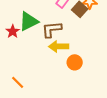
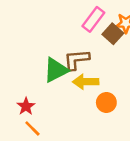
green triangle: (29, 21) -> (56, 70), moved
red star: (13, 31) -> (26, 106), moved

